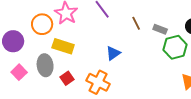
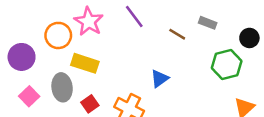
brown line: (136, 23) -> (177, 34), turned -32
gray rectangle: (160, 29) -> (208, 23), moved
blue triangle: (113, 53) -> (160, 78), moved

